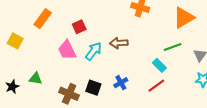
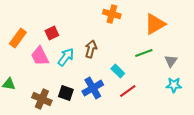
orange rectangle: (43, 19) -> (18, 38), moved
brown arrow: (119, 43) -> (91, 49), turned 108
cyan rectangle: (159, 65) -> (118, 71), moved
blue cross: (121, 83) -> (93, 88), size x1.5

